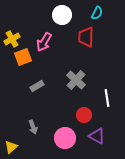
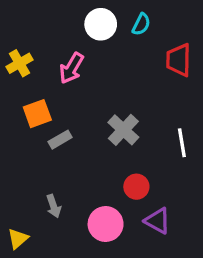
cyan semicircle: (97, 13) -> (141, 24), moved
red trapezoid: (86, 37) -> (179, 60), moved
orange square: (23, 57) -> (37, 114), moved
white line: (107, 98) -> (182, 143), moved

